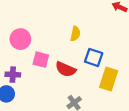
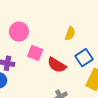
blue square: (94, 57) -> (84, 58), turned 30

